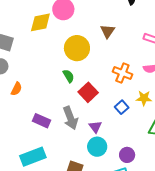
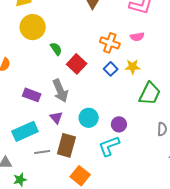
yellow circle: (77, 48) -> (33, 27), moved
blue square: (122, 107) -> (111, 69), moved
purple triangle: (95, 127) -> (56, 118), moved

